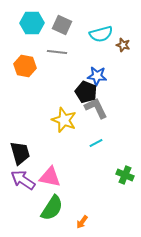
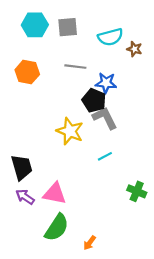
gray square: (62, 25) -> (68, 27), turned -30
gray line: (57, 52) -> (75, 67), moved
purple arrow: (23, 180) -> (25, 197), size x0.7

